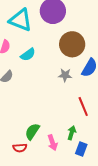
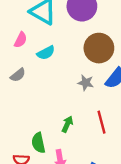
green semicircle: (32, 132) -> (38, 143), turned -54
green arrow: (72, 133) -> (67, 124), moved

